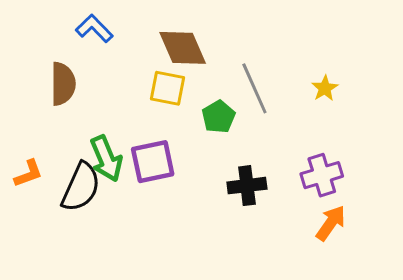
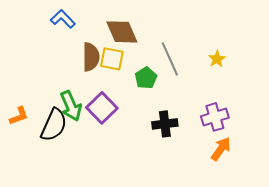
brown semicircle: (63, 84) -> (91, 57), moved
purple square: (153, 162) -> (102, 108), turned -32

